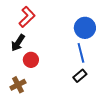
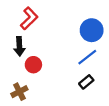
black arrow: (18, 43) -> (19, 46), turned -36
blue line: (81, 53) -> (87, 57), turned 66

